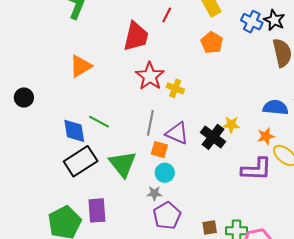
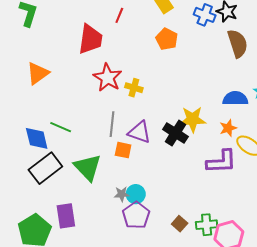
yellow star: (231, 125) -> (193, 119), size x1.5
cyan circle: (165, 173) -> (136, 194), moved
brown square: (210, 228) -> (180, 224), turned -35

